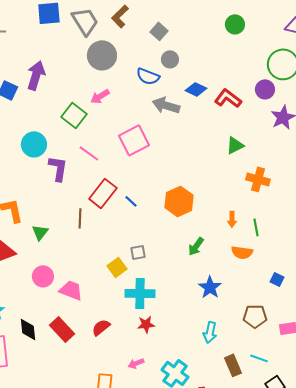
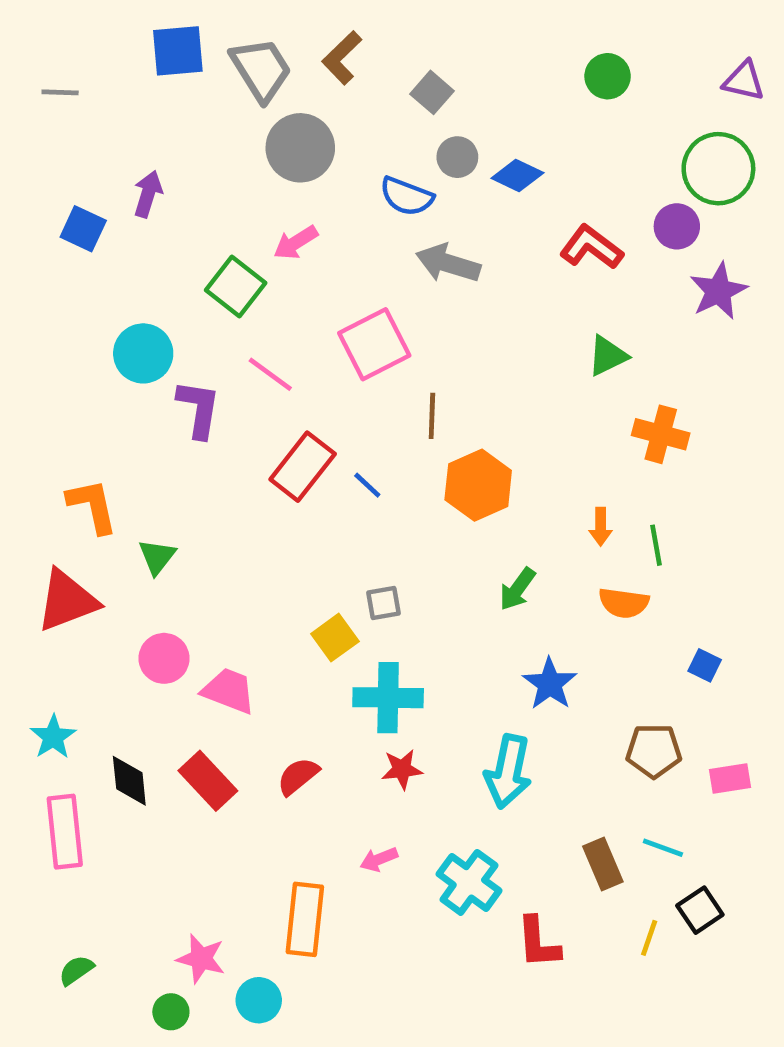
purple arrow: (36, 75) -> (148, 194), size x0.7
blue diamond: (196, 89) -> (517, 176), moved
brown line: (80, 218) -> (432, 416), moved
cyan arrow: (210, 332) -> (508, 772), moved, size x1.4

